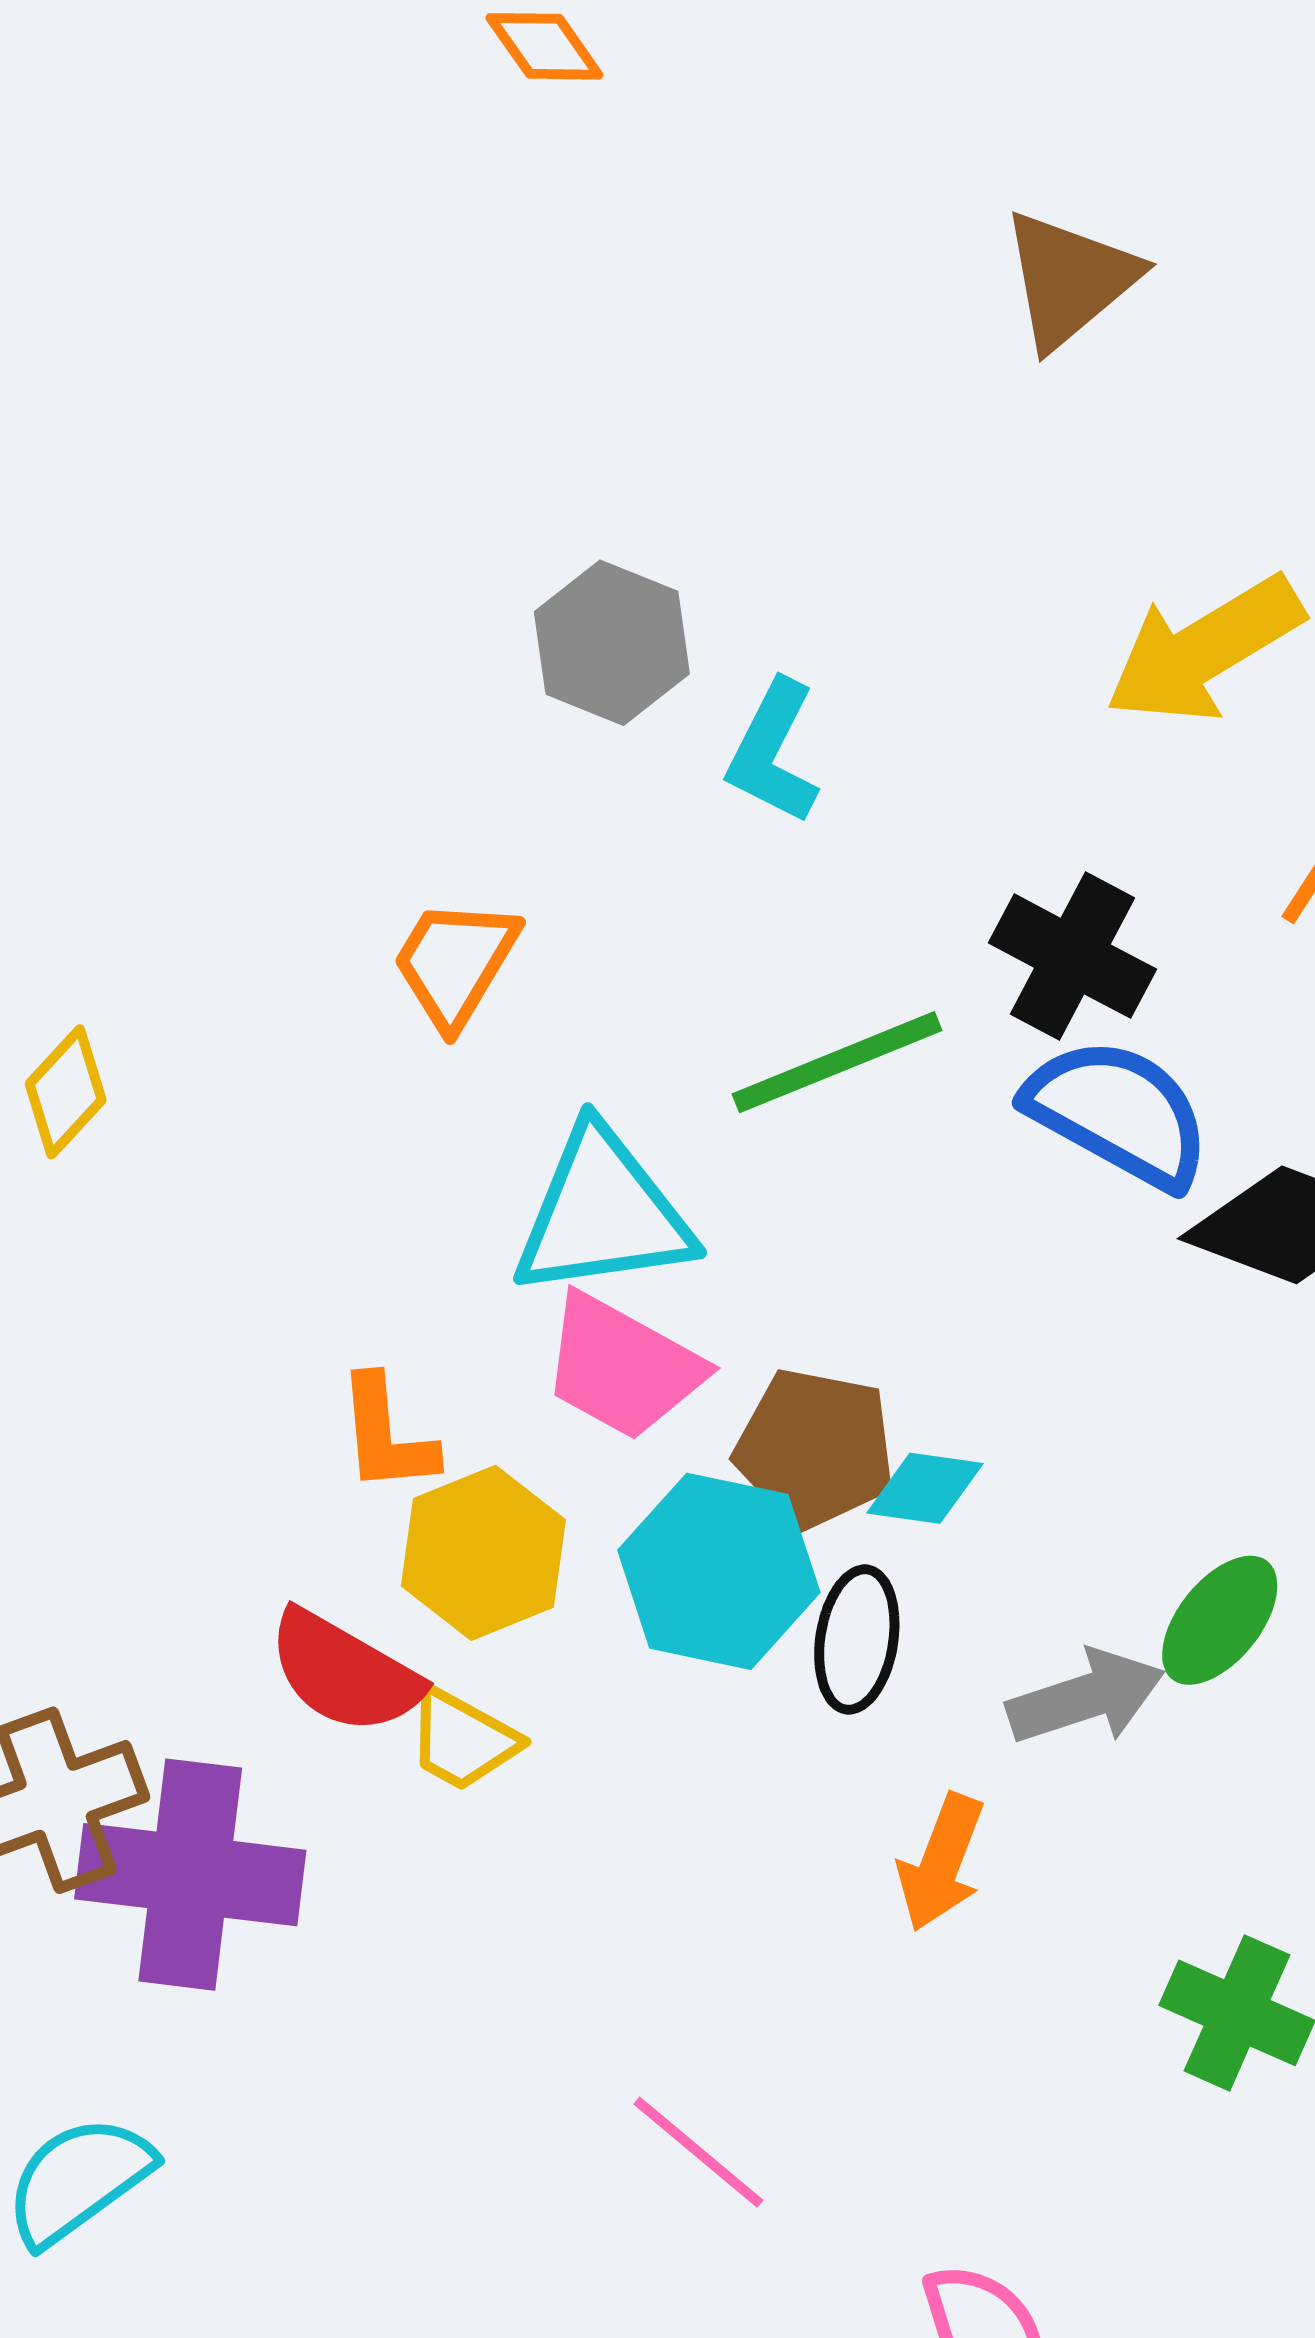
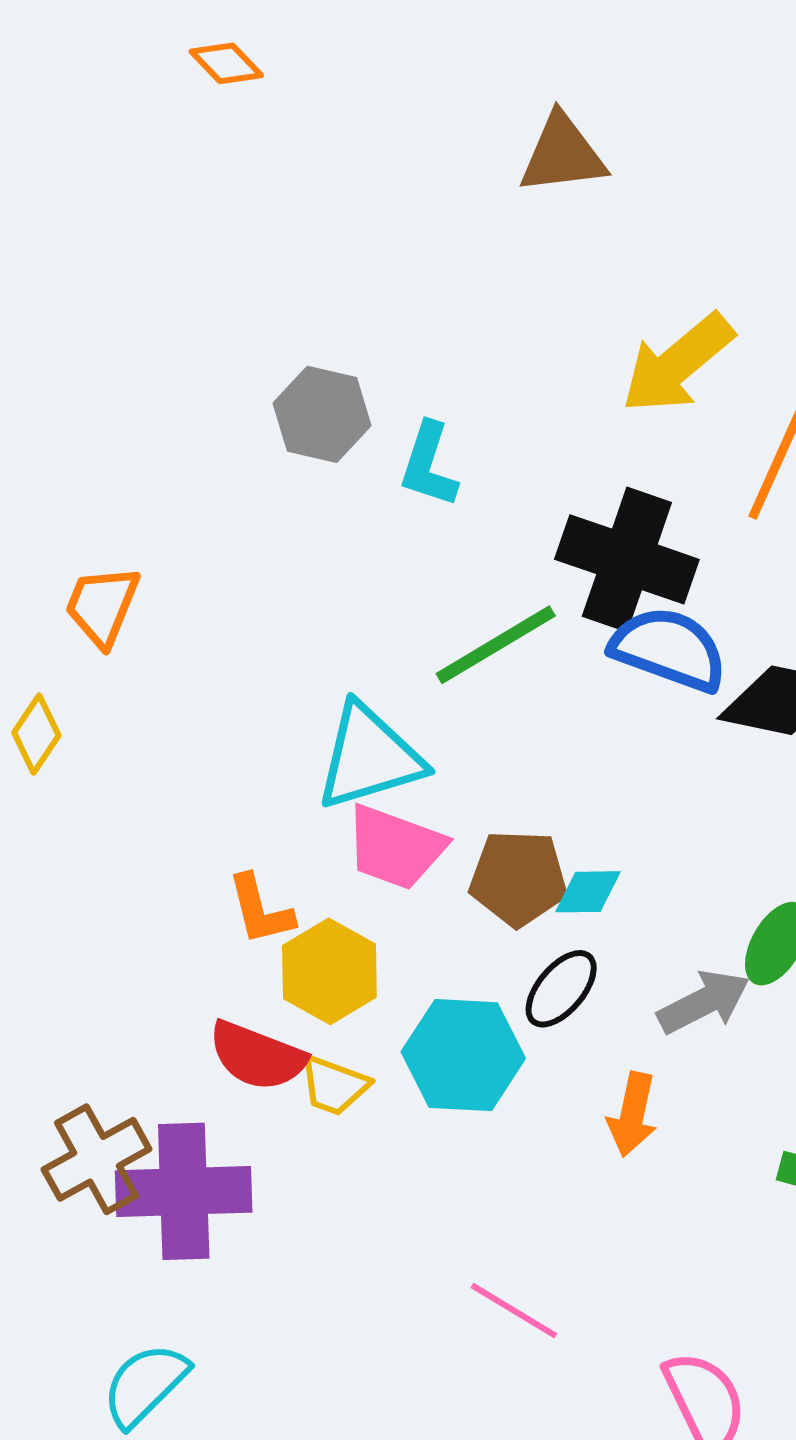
brown triangle: (1070, 279) -> (562, 154), turned 42
black cross: (1072, 956) -> (627, 559), size x1.4
orange trapezoid: (455, 963) -> (102, 606), moved
cyan hexagon: (719, 1571) -> (463, 1055), moved
black ellipse: (857, 1640) -> (561, 989), turned 40

